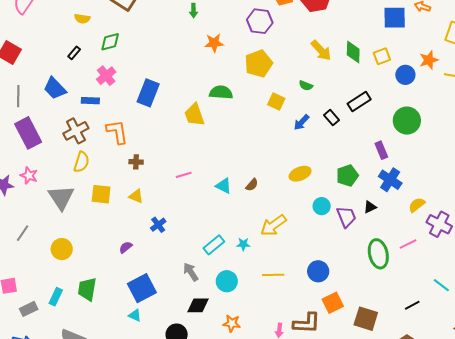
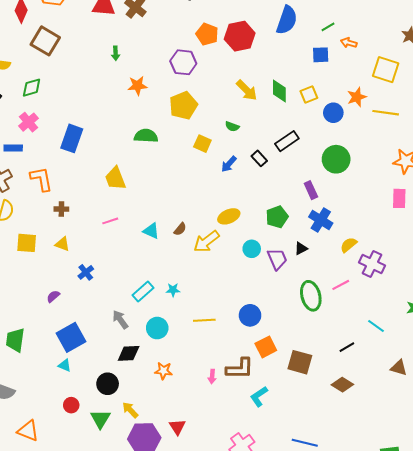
blue square: (395, 18) -> (321, 55), size x0.7
yellow trapezoid: (194, 115) -> (115, 178), moved
yellow arrow: (273, 225) -> (206, 241), moved

